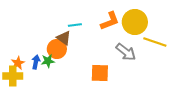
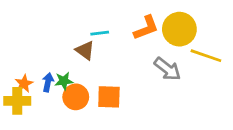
orange circle: (57, 49) -> (76, 97), moved
orange square: (100, 73) -> (109, 97), moved

